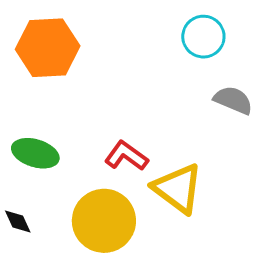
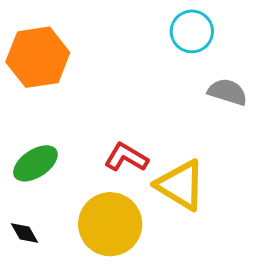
green ellipse: (35, 153) -> (35, 163), turned -45

